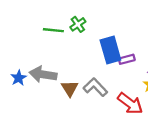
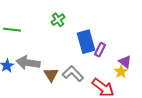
green line: (53, 30) -> (12, 30), moved
purple rectangle: (127, 59) -> (100, 50), turned -48

